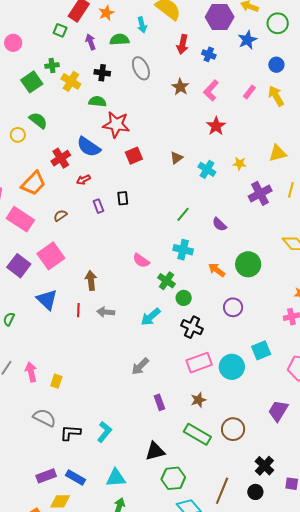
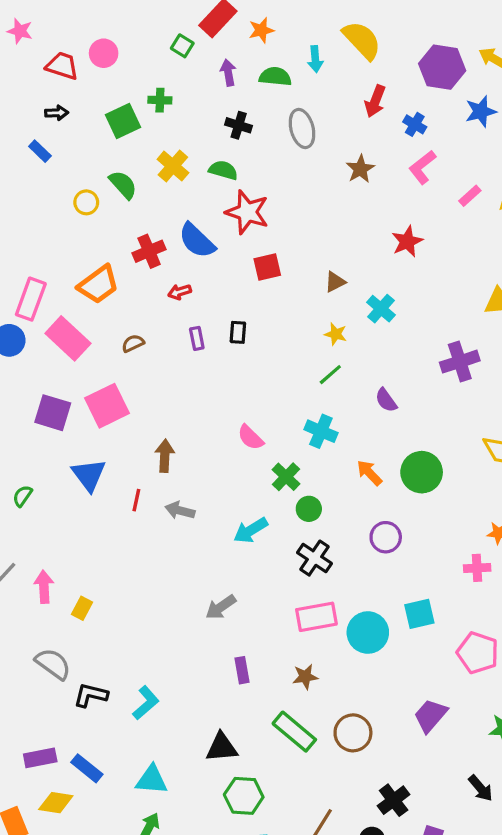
yellow cross: (71, 81) -> (173, 166), moved
pink L-shape: (211, 90) -> (422, 167), moved
yellow star: (240, 164) -> (336, 334), moved
purple square: (19, 266) -> (53, 413), turned -30

